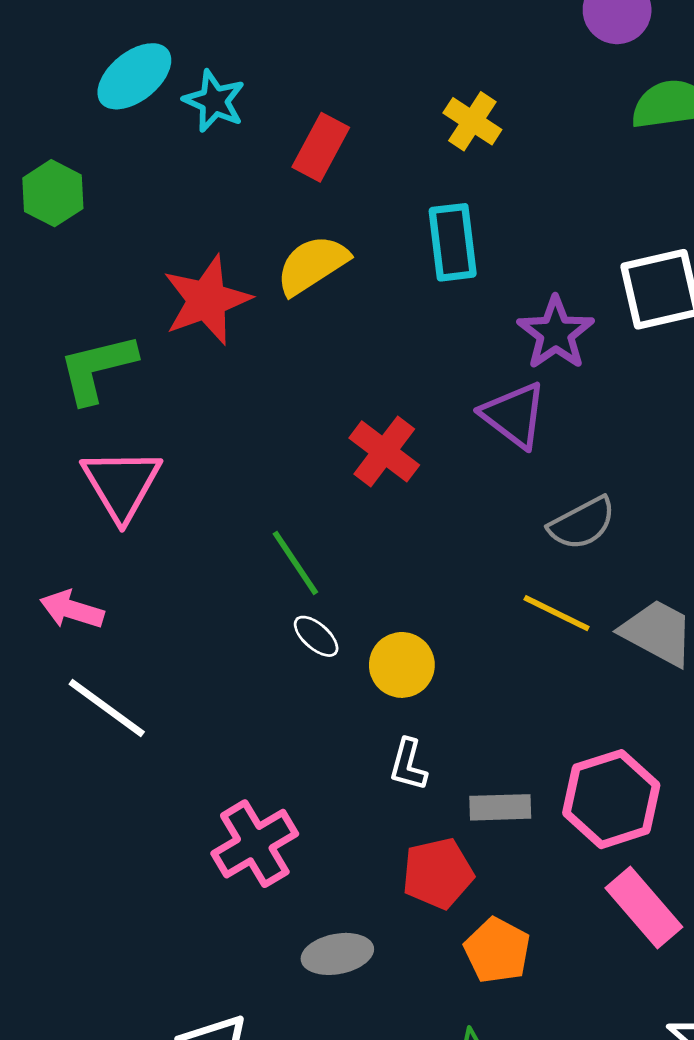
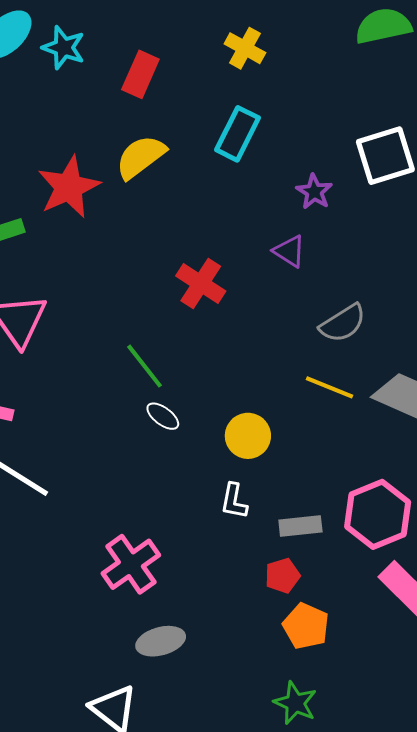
cyan rectangle: (453, 242) -> (237, 134), turned 38
purple star: (556, 333) -> (314, 192), size x0.7
purple triangle: (514, 415) -> (289, 251), size x0.7
yellow circle: (402, 665) -> (248, 436), moved
red pentagon: (438, 873) -> (282, 576), moved, size x0.7
gray ellipse: (337, 954) -> (161, 641), moved

